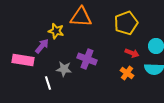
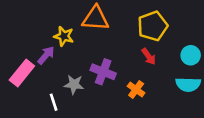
red arrow: (132, 53) -> (149, 57), moved, turned 32
pink rectangle: (23, 60) -> (22, 73), turned -60
orange cross: (127, 73) -> (136, 90), moved

